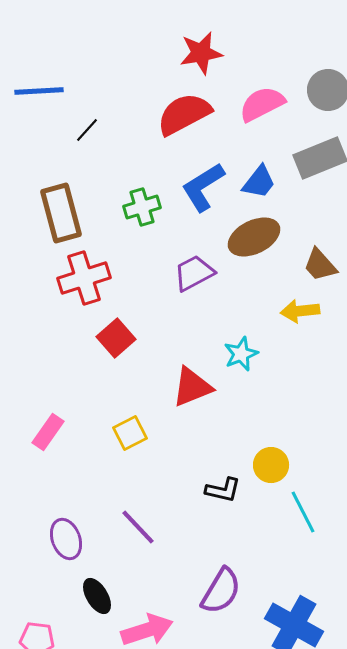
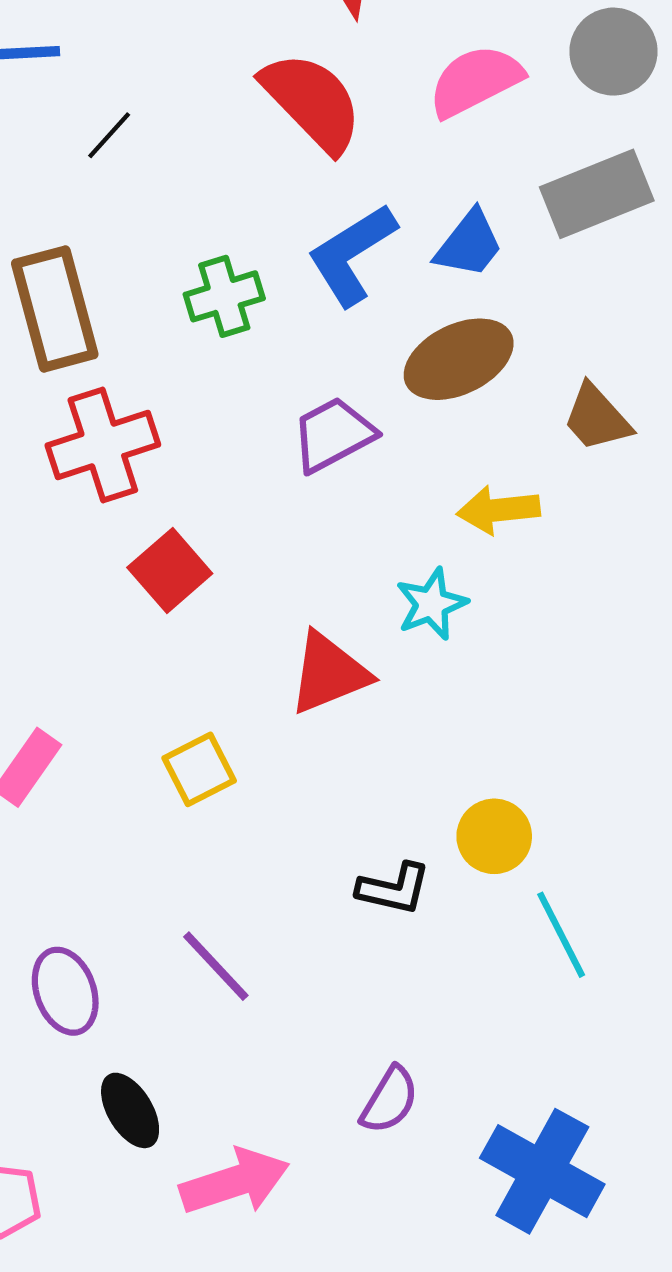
red semicircle: (184, 114) -> (312, 102), turned 74
yellow arrow: (300, 311) -> (498, 510), moved
purple semicircle: (221, 591) -> (390, 1100), size x0.7

